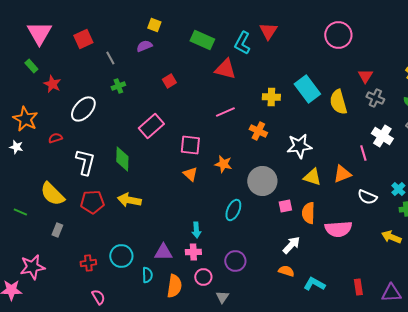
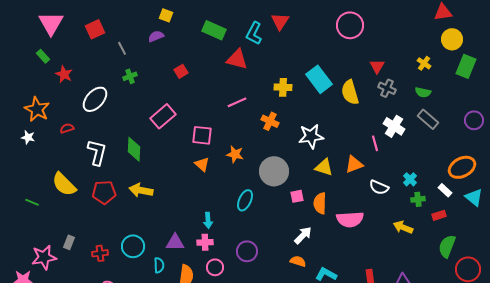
gray rectangle: (57, 230) -> (69, 242), moved

